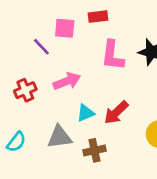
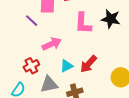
red cross: (25, 90) -> (31, 66), moved

